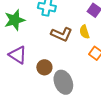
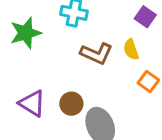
purple triangle: (18, 55) -> (32, 103), moved

